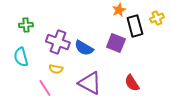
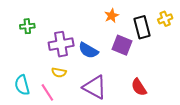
orange star: (119, 10) -> (112, 16), moved
purple cross: (58, 42) -> (61, 44), turned -30
cyan semicircle: (21, 57) -> (22, 85), moved

